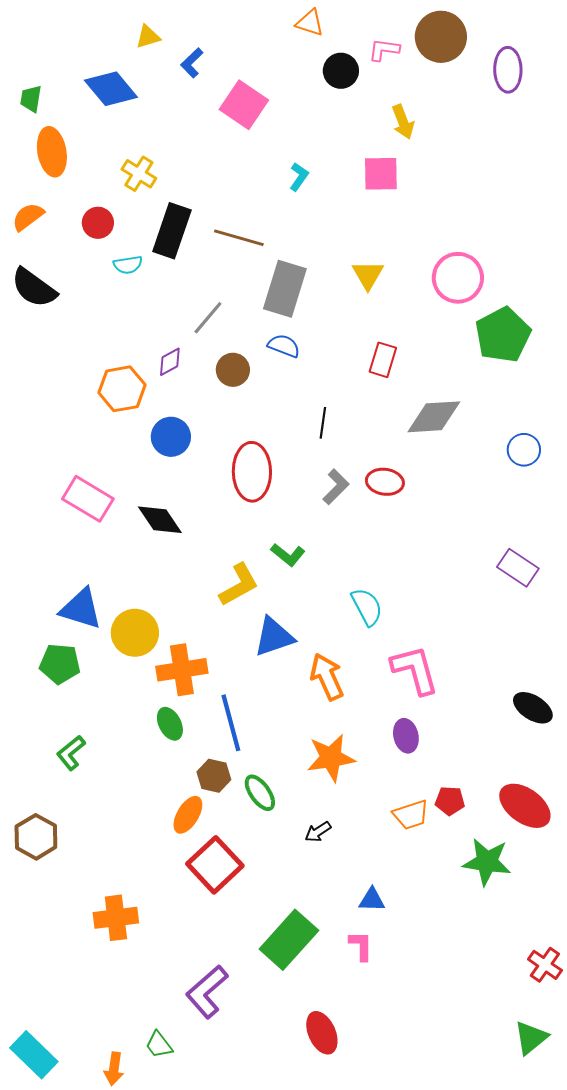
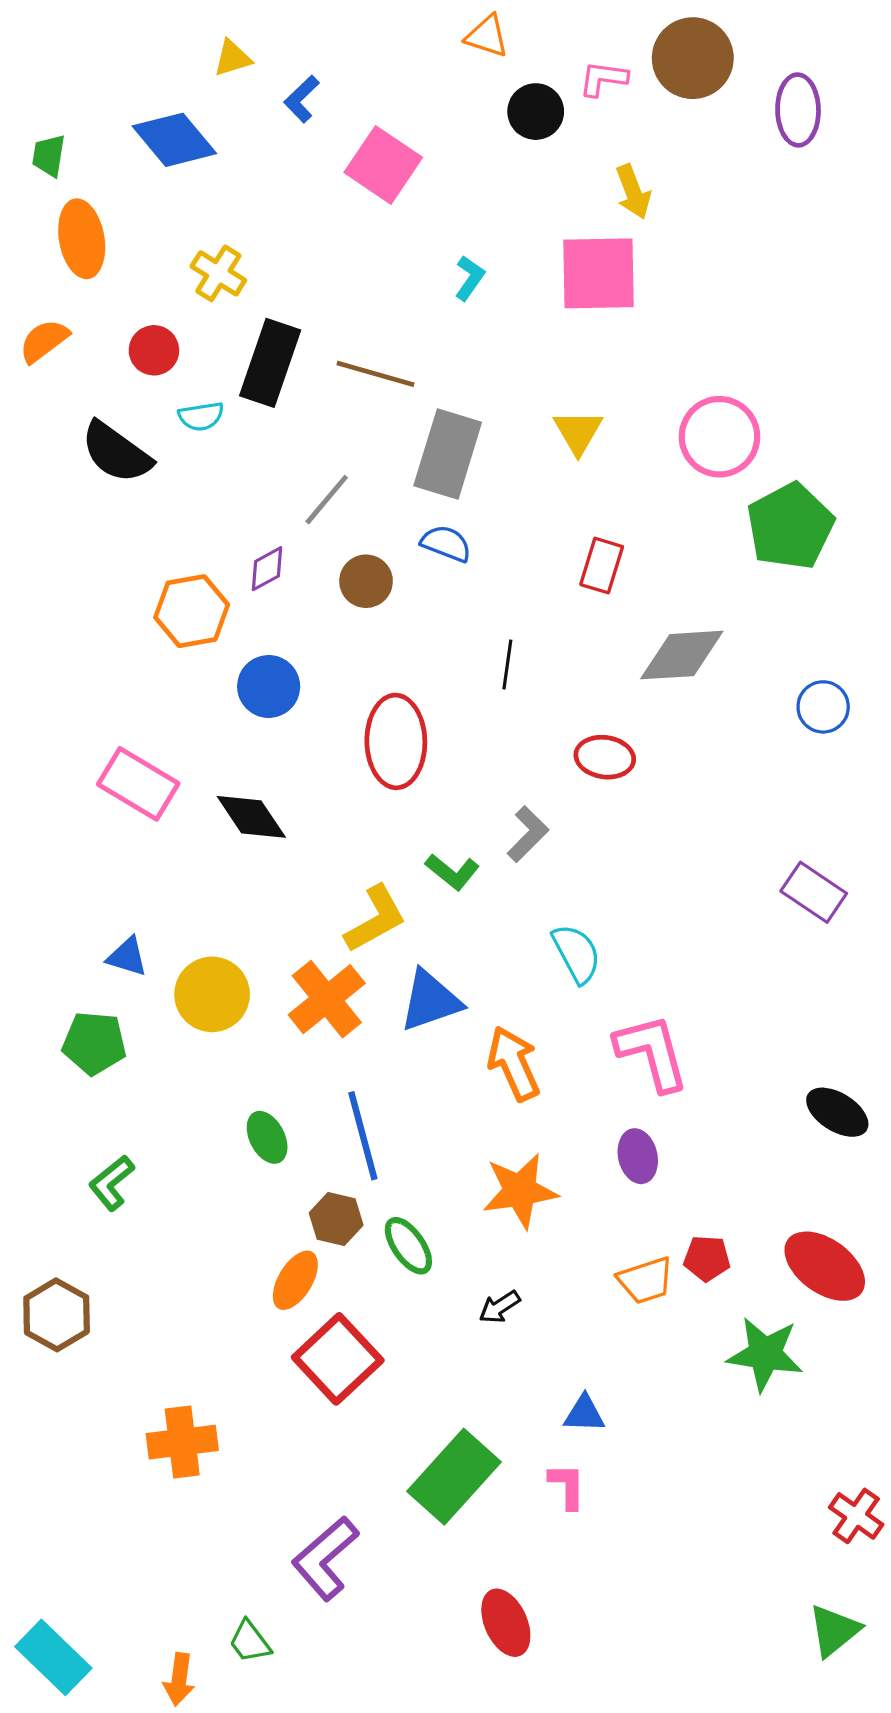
pink square: (381, 174) -> (599, 273), size x1.4
black semicircle: (34, 288) -> (116, 452), moved
gray L-shape: (336, 487) -> (528, 834), moved
blue triangle: (81, 609) -> (127, 957), size x0.6
orange cross: (182, 670) -> (327, 999), moved, turned -30

